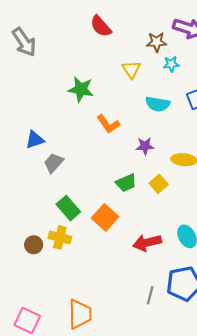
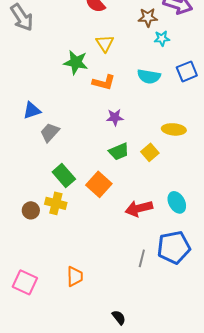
yellow triangle: (131, 69) -> (105, 43), moved
orange L-shape: (108, 124) -> (104, 82), moved, turned -40
purple star: (145, 146) -> (115, 117), moved
orange trapezoid: (80, 314) -> (75, 276), size x0.7

